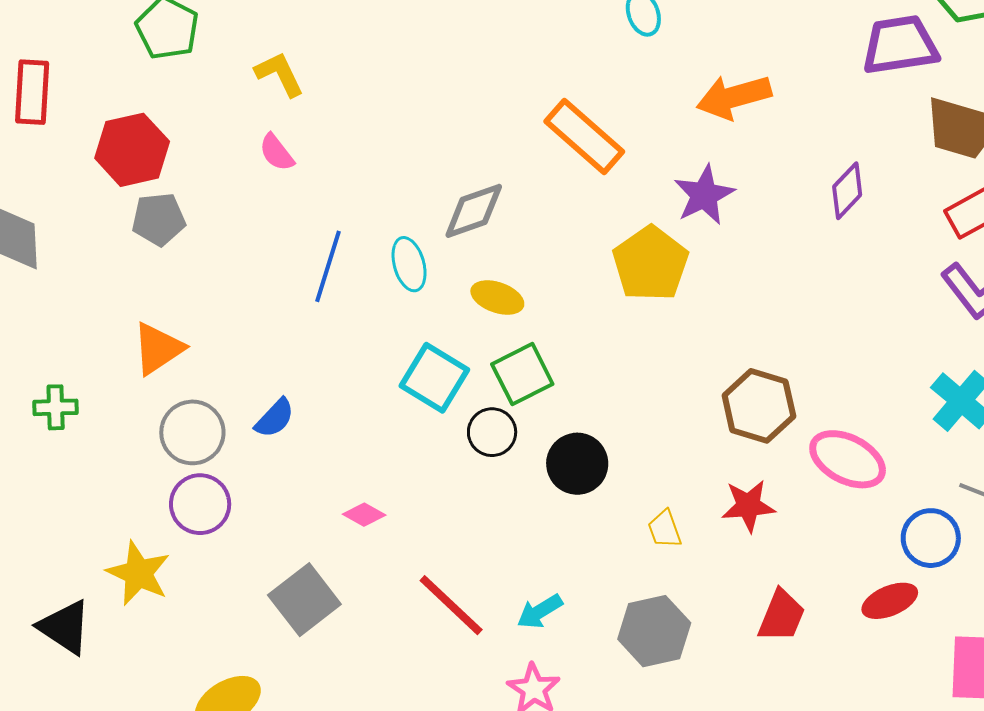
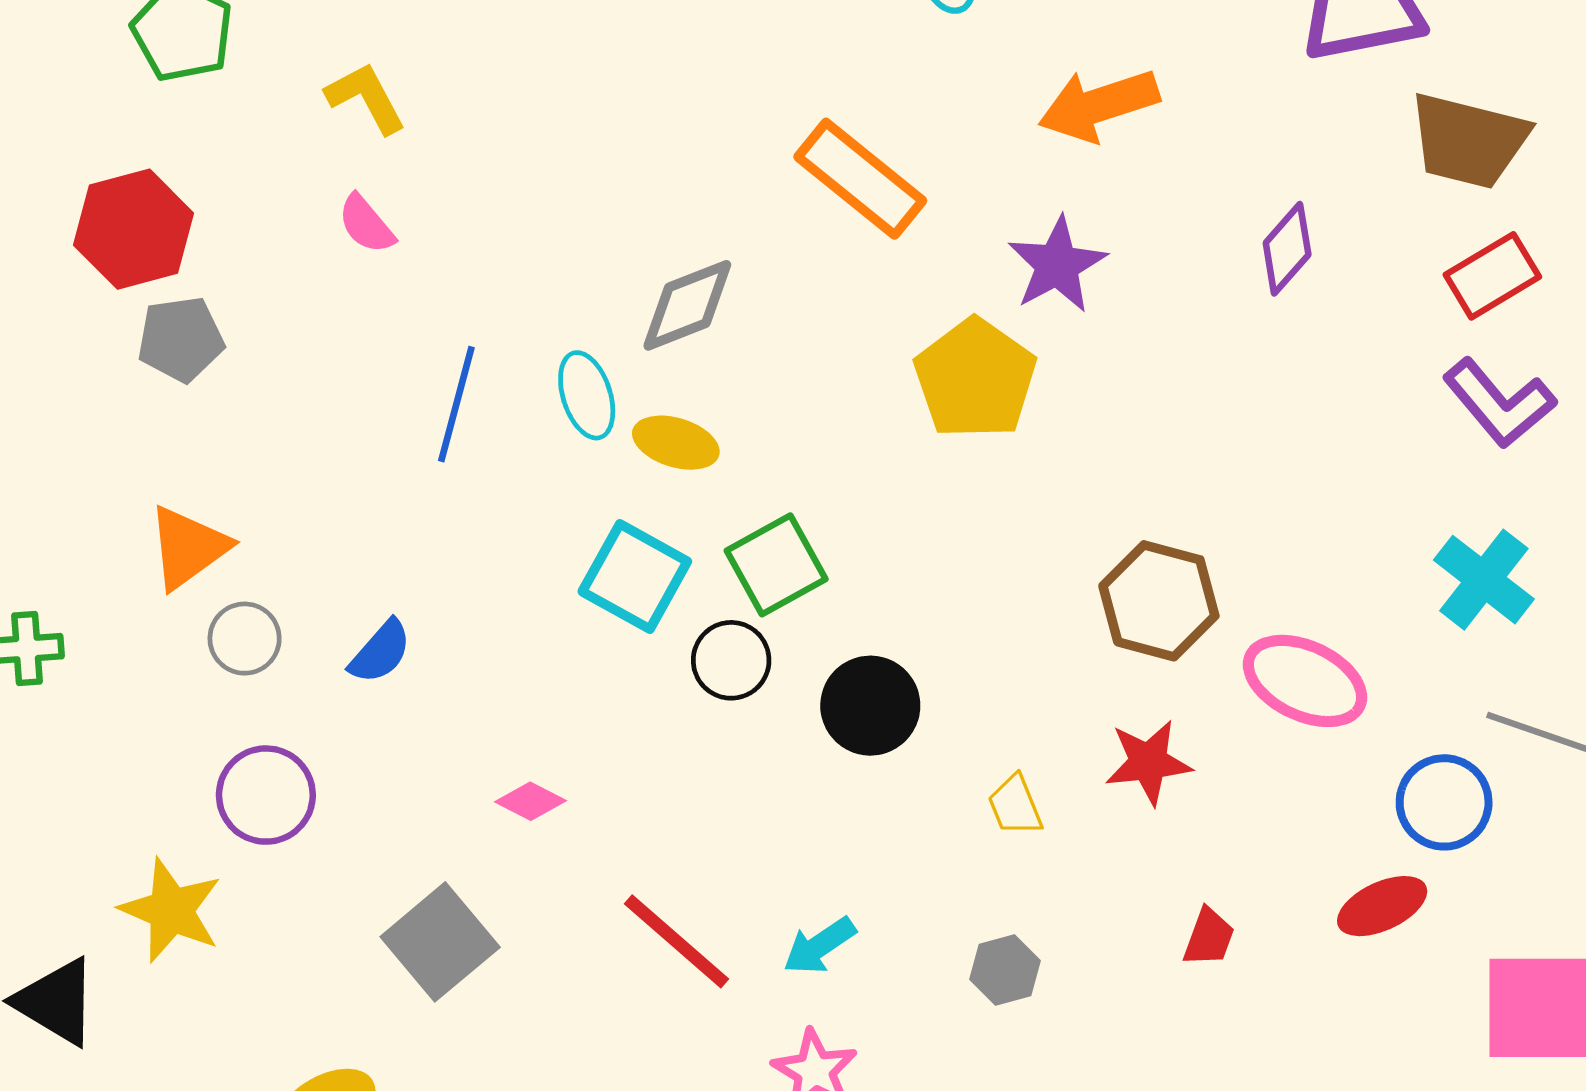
yellow ellipse: (497, 298) -> (676, 443), moved
gray circle: (192, 432) -> (245, 639), moved, size x0.7
red trapezoid: (781, 616) -> (1209, 937), size x0.7
gray hexagon: (654, 631) -> (1005, 970), size x0.6

